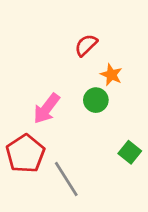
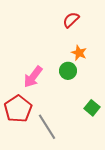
red semicircle: (86, 45) -> (71, 20), moved

